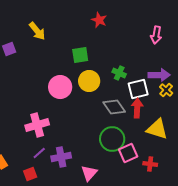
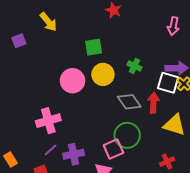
white square: (138, 89) -> (168, 83), moved, turned 30
pink square: (128, 153) -> (113, 149), moved
red cross: (150, 164) -> (167, 162), turned -32

